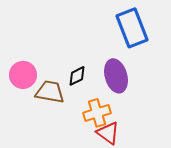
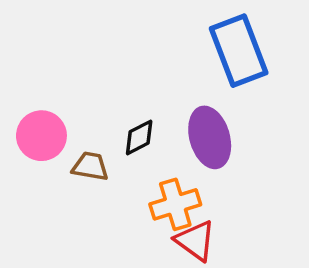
brown trapezoid: (50, 92) -> (90, 166), size x0.7

